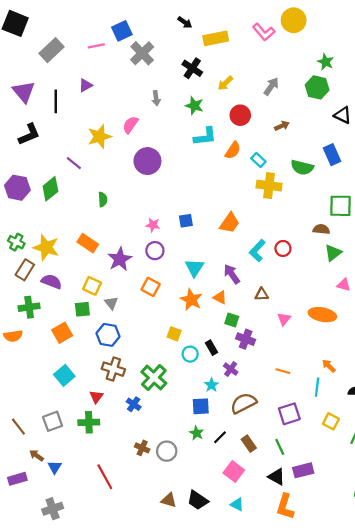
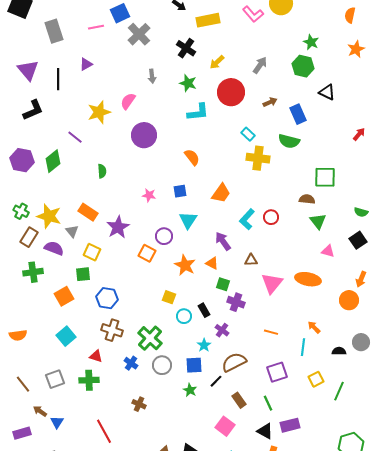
gray rectangle: (51, 50) -> (54, 31), turned -65
red circle: (240, 115) -> (231, 92), size x1.4
orange semicircle: (233, 150) -> (192, 157), moved, turned -72
blue rectangle: (332, 155) -> (298, 114), moved
purple circle: (155, 251) -> (164, 236), moved
green triangle: (333, 253) -> (318, 221), turned -30
cyan triangle: (194, 268) -> (188, 220), moved
gray triangle: (111, 303) -> (72, 231), moved
pink triangle: (284, 319) -> (272, 283), size x1.6
orange semicircle: (13, 336) -> (18, 335), moved
red triangle: (96, 397) -> (96, 356), turned -48
yellow square: (331, 421) -> (316, 379), turned 35
black line: (220, 437) -> (216, 381), moved
gray circle: (167, 451) -> (162, 365), moved

